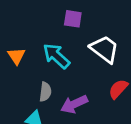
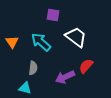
purple arrow: (74, 104) -> (65, 77), moved

